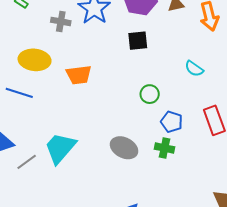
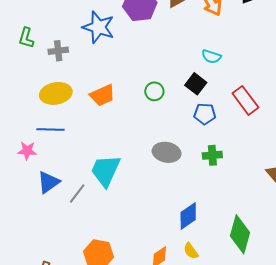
gray cross: (61, 21) -> (58, 51), moved
black square: (138, 41) -> (196, 84), moved, turned -30
green circle: (150, 94) -> (154, 91), moved
green cross: (164, 148) -> (212, 155), moved

